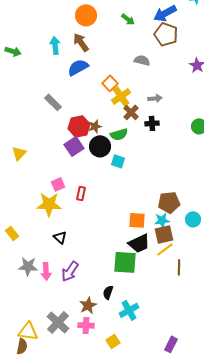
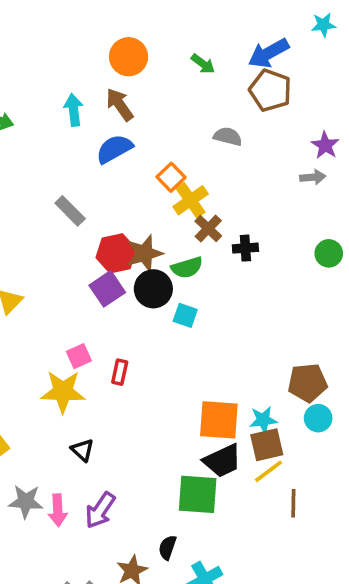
gray arrow: (155, 98) -> (313, 177), moved
brown star: (95, 126) -> (144, 253), size x1.5
brown pentagon: (169, 202) -> (307, 383), moved
orange square: (137, 220) -> (219, 420), size x1.4

